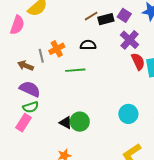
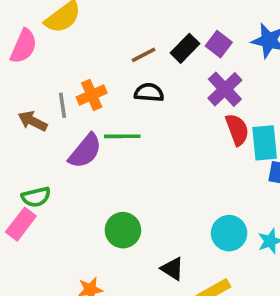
brown line: (91, 16) -> (144, 55), moved
black rectangle: (106, 19) -> (185, 48), turned -35
purple semicircle: (30, 89) -> (85, 151), moved, turned 100
cyan circle: (128, 114) -> (229, 233), moved
black triangle: (66, 123) -> (172, 269), moved

